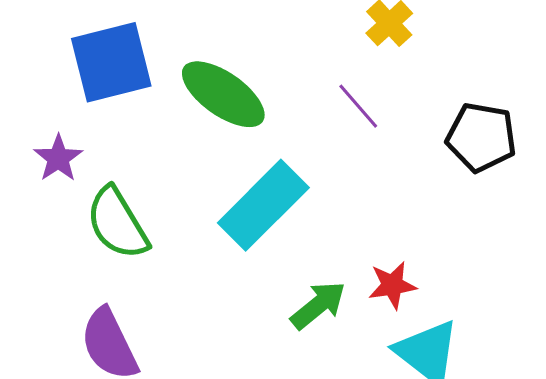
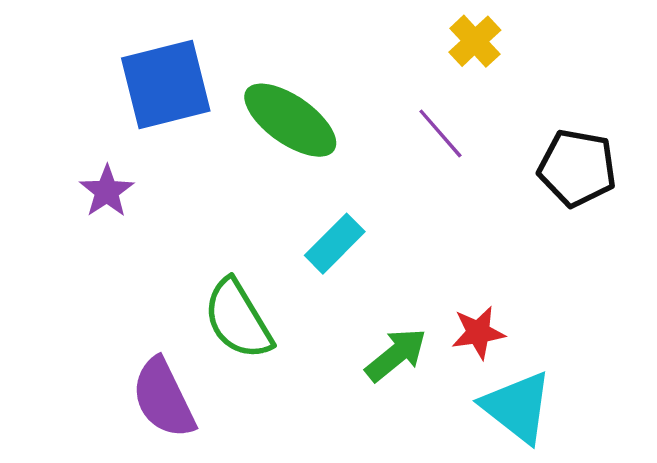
cyan rectangle: (263, 205) -> (335, 244), size x0.6
green semicircle: (117, 223) -> (238, 319), moved

